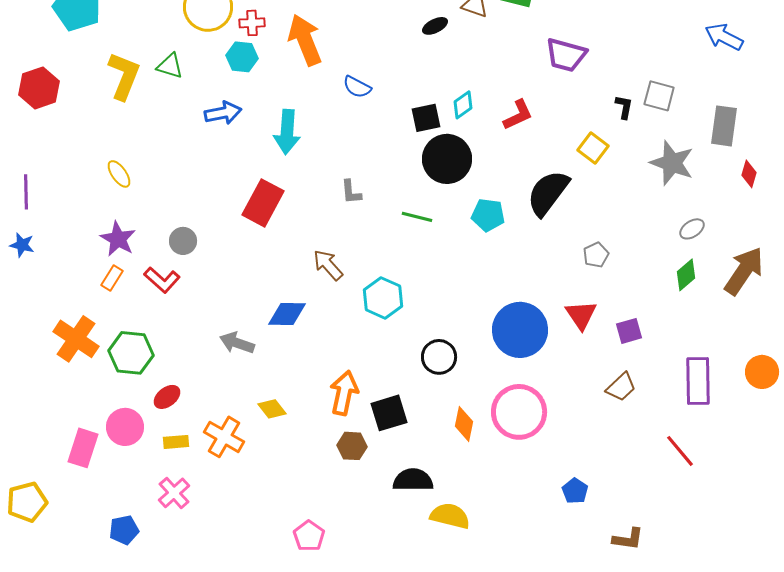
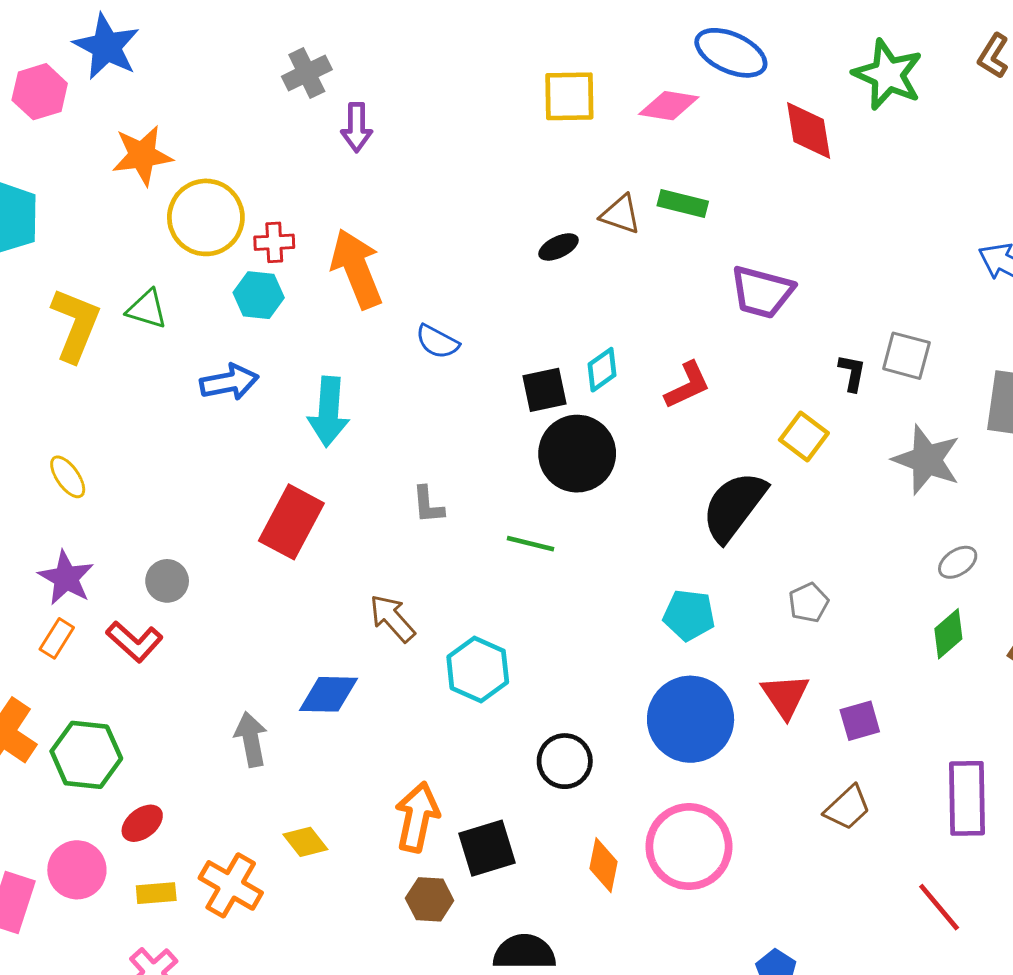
cyan pentagon: (488, 215) -> (689, 615), moved
gray arrow: (237, 343) -> (251, 739), turned 60

